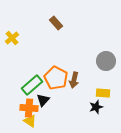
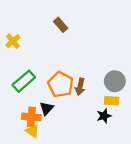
gray circle: (106, 61) -> (115, 81), moved
green rectangle: (32, 85) -> (24, 81), moved

